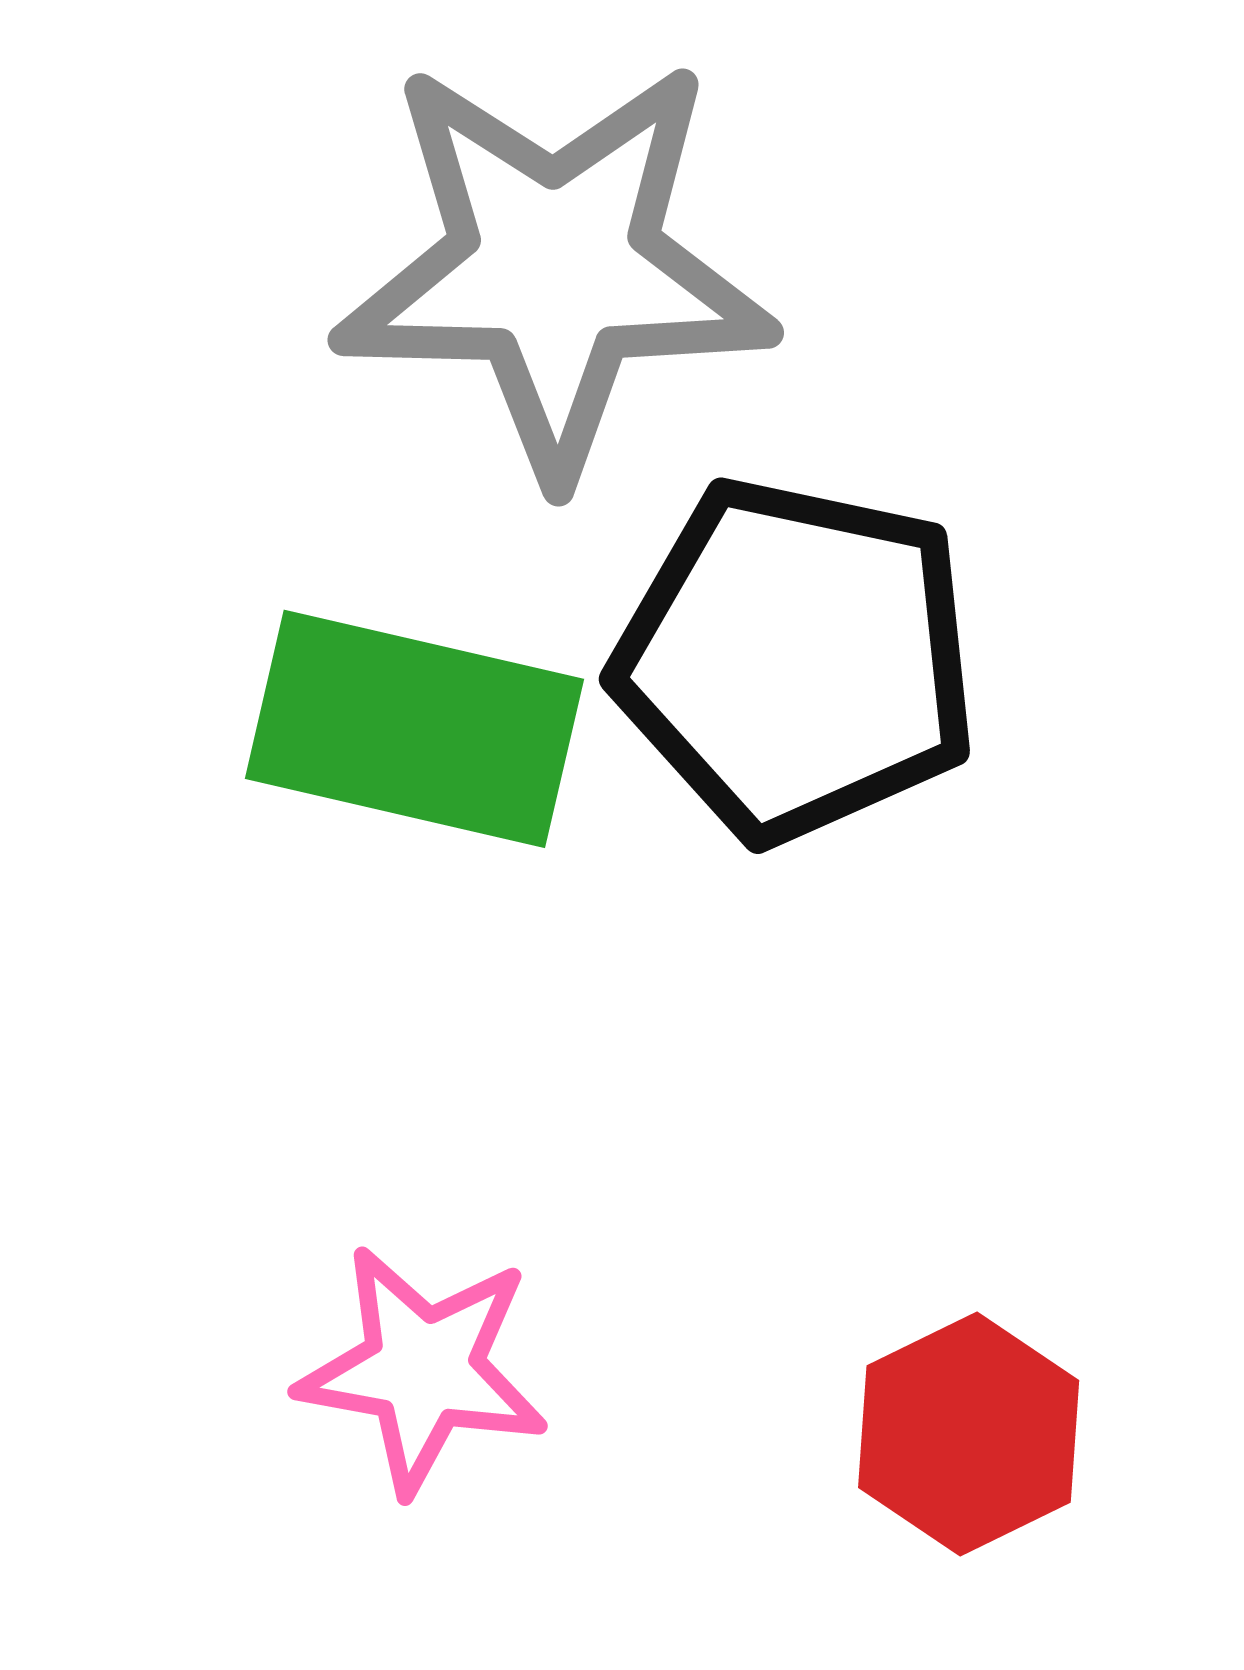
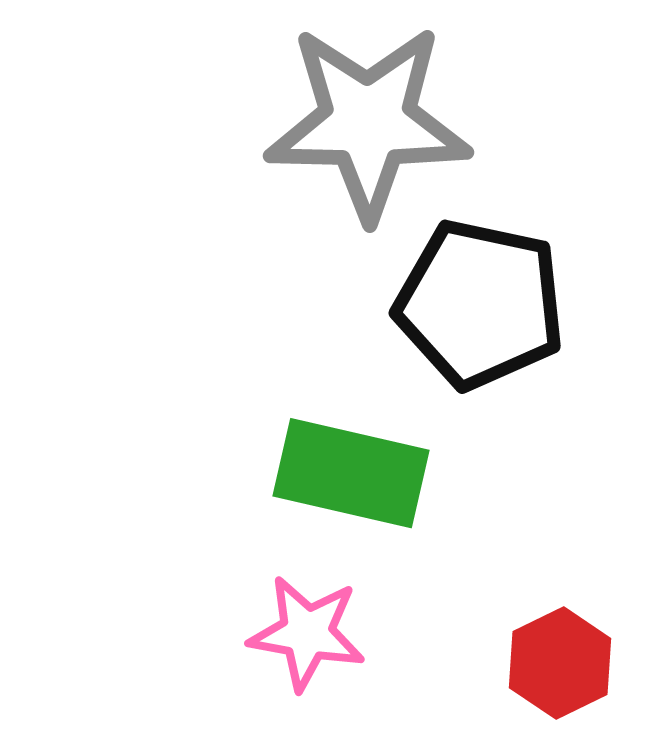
green rectangle: (414, 729) -> (351, 473), moved

